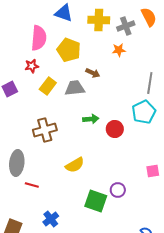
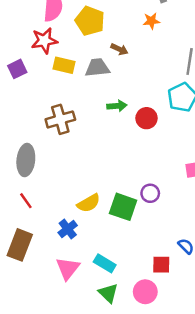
red star: (32, 66) -> (44, 41), size x1.5
yellow rectangle: (48, 86) -> (64, 65), turned 66
yellow semicircle: (75, 165) -> (89, 203), moved
red line: (32, 185) -> (26, 201), moved, turned 40

